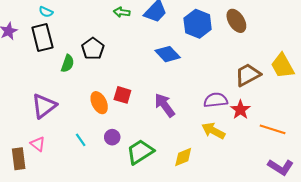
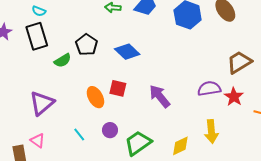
blue diamond: (168, 54) -> (127, 52), moved
green semicircle: (68, 64) -> (63, 60), turned 42
yellow arrow: (213, 131) -> (211, 132), moved, turned -120

